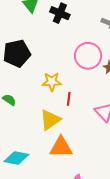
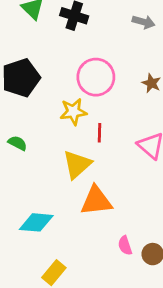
pink circle: (88, 56) -> (96, 77), moved

